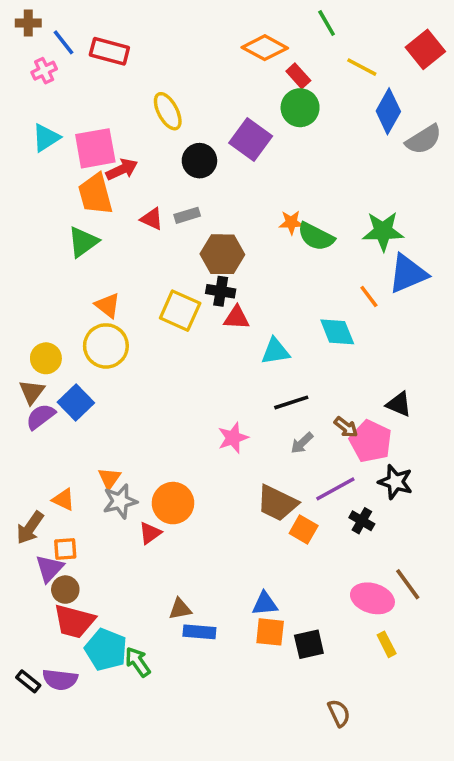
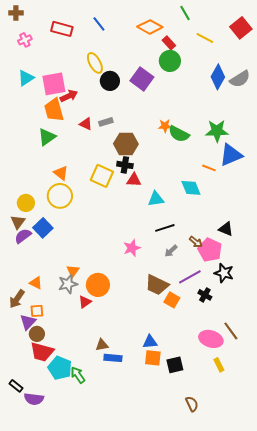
blue line: (64, 42) -> (99, 24), moved
blue diamond: (388, 111) -> (218, 77), moved
black circle: (199, 161) -> (110, 81), moved
orange line: (369, 297) -> (209, 168), turned -32
orange triangle: (109, 478) -> (73, 271), moved
purple semicircle: (60, 680) -> (34, 399), moved

